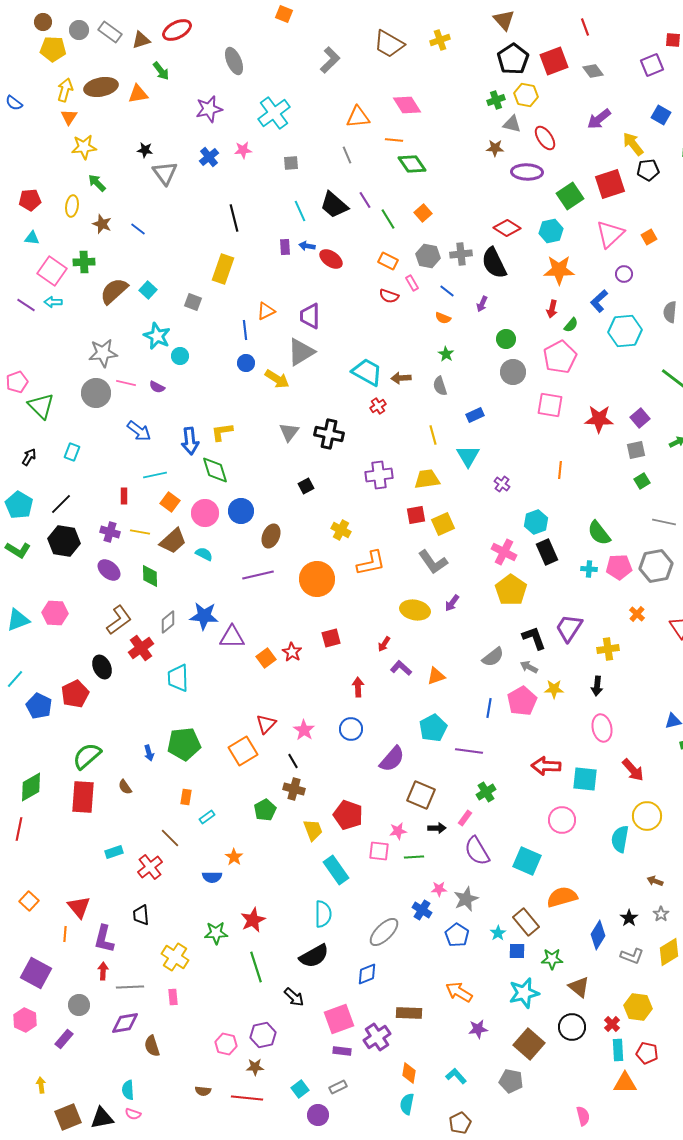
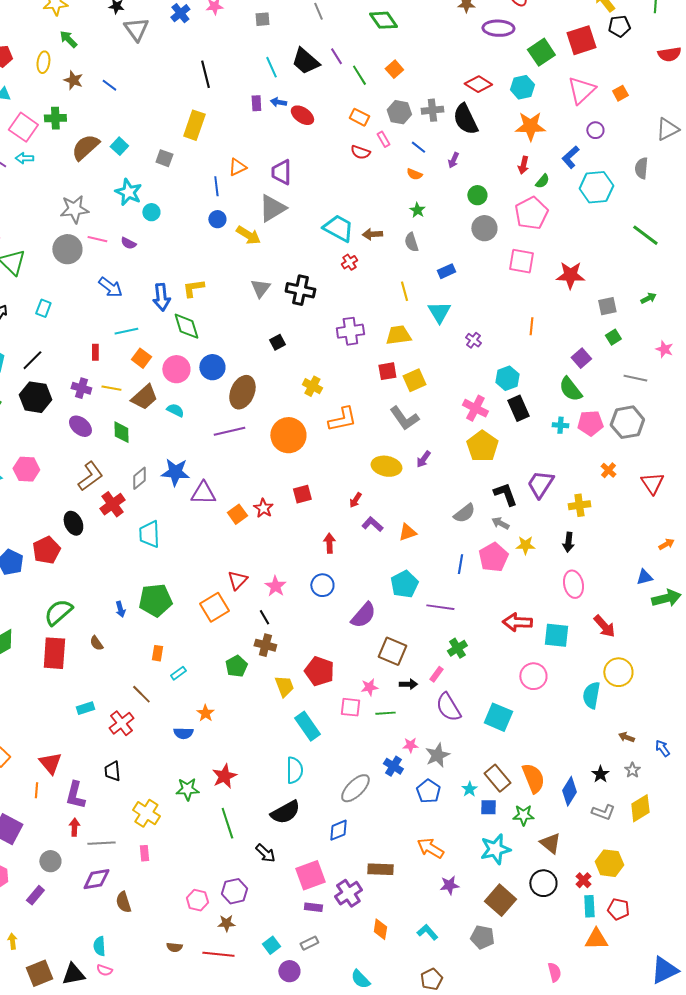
purple square: (640, 418) -> (581, 358), moved
brown ellipse: (271, 536) -> (242, 392), size x1.4
orange semicircle: (562, 897) -> (533, 778), moved, turned 84
cyan semicircle: (407, 1104) -> (360, 979), moved, turned -55

